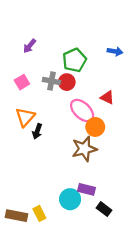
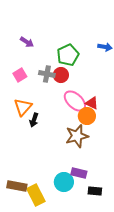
purple arrow: (30, 46) -> (27, 42), turned -96
red triangle: (107, 97) -> (92, 103), moved
black rectangle: (104, 209) -> (95, 191), turned -32
yellow rectangle: (39, 213) -> (36, 195), size x1.5
brown rectangle: (16, 216) -> (17, 186), moved

